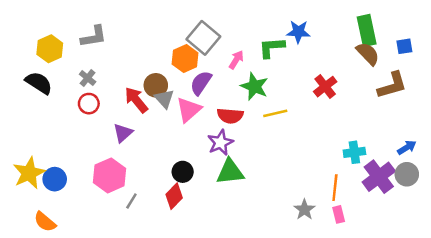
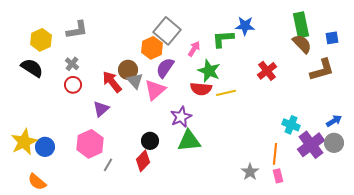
red semicircle: (230, 116) -> (201, 89), moved
cyan cross: (354, 152) -> (291, 125), turned 30

